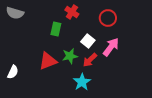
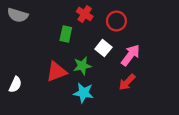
red circle: (108, 18) -> (116, 21), moved
red arrow: (90, 60) -> (127, 82), moved
cyan star: (82, 82) -> (83, 93), moved, turned -30

